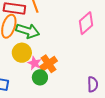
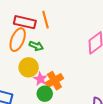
green arrow: (28, 31) -> (36, 46), size x0.6

